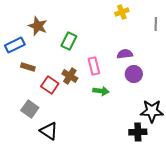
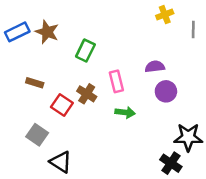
yellow cross: (122, 12) -> (165, 15), moved
blue rectangle: (15, 45) -> (17, 32), moved
black cross: (138, 132) -> (171, 163), turned 36

